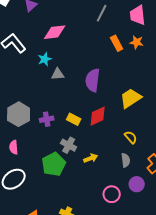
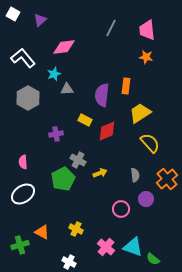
orange rectangle: (117, 43) -> (126, 86), moved, turned 35
gray hexagon: (19, 114) -> (28, 98), moved
yellow rectangle: (74, 119) -> (85, 120), moved
yellow semicircle: (131, 137) -> (150, 143), moved, size x1.5

